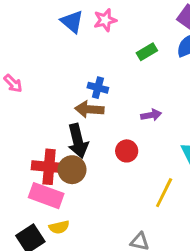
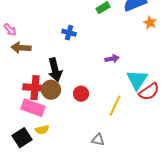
brown arrow: (89, 109) -> (21, 48), moved
purple arrow: (151, 115) -> (112, 59), moved
red circle: (127, 151) -> (81, 94), moved

